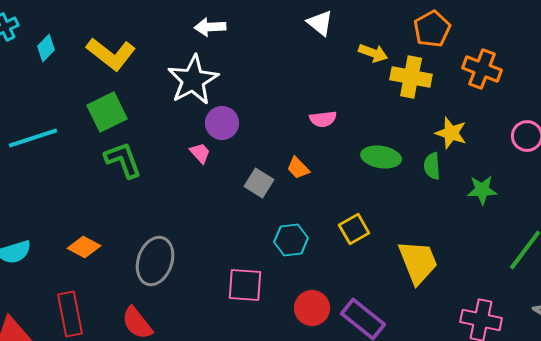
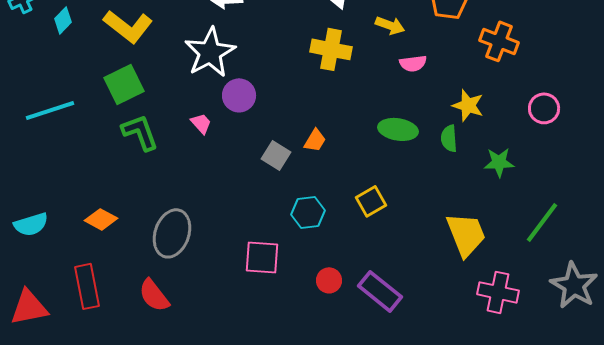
yellow cross: (411, 77) -> (331, 49), moved
pink semicircle: (323, 119) -> (413, 63), moved
pink trapezoid: (200, 153) -> (201, 123), moved
orange trapezoid: (298, 168) -> (315, 140), turned -105
yellow trapezoid: (418, 262) -> (466, 234), moved
red circle: (312, 308) -> (329, 280), size x0.7

